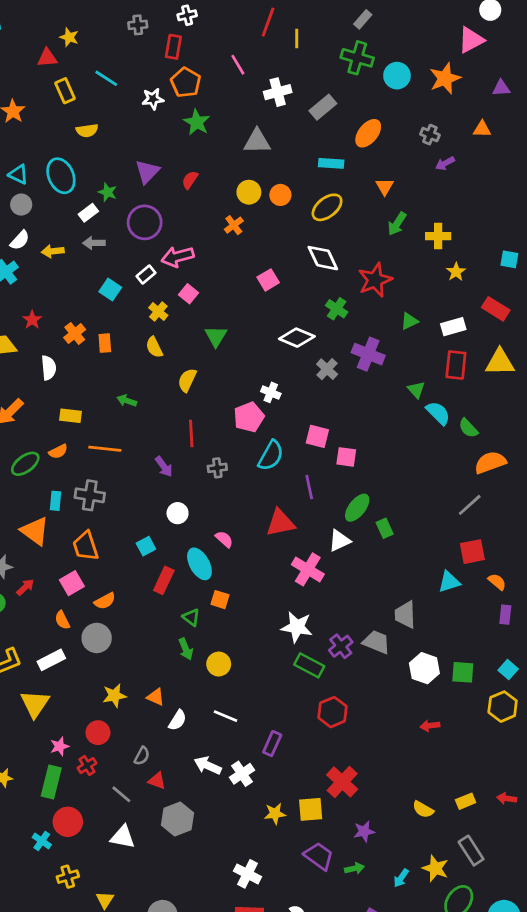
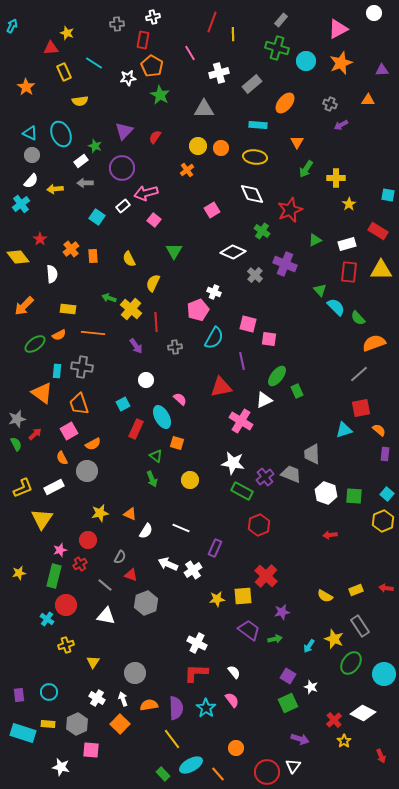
pink triangle: (471, 40) -> (338, 29), moved
yellow ellipse: (327, 207) -> (255, 157), turned 45
yellow cross: (158, 312) -> (131, 309), moved, size x1.5
yellow circle: (219, 664) -> (190, 480), moved

